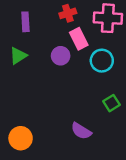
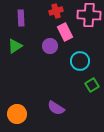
cyan circle: (102, 61) -> (80, 61), moved
purple semicircle: (81, 131) -> (56, 108), moved

